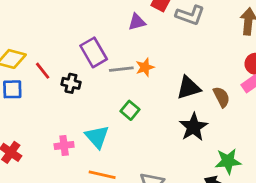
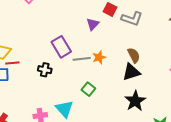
purple triangle: (137, 22) -> (93, 24), turned -32
red line: (43, 71) -> (12, 63), moved, turned -56
brown semicircle: (221, 97) -> (134, 55), moved

